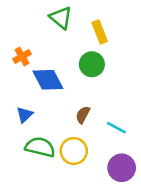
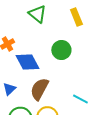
yellow rectangle: (100, 32) -> (76, 17), moved
brown semicircle: (83, 115) -> (39, 89), moved, size x1.6

